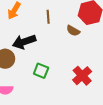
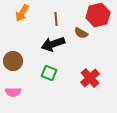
black arrow: (24, 42) -> (53, 44), moved

